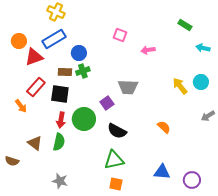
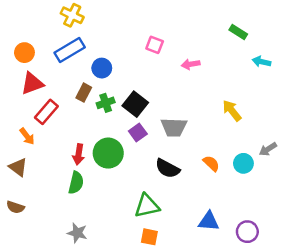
red triangle: (34, 57) -> (32, 83), moved
green cross: (83, 71) -> (106, 103), moved
brown rectangle: (65, 72) -> (84, 93), turned -64
cyan circle: (201, 82) -> (243, 163), moved
gray trapezoid: (128, 87) -> (174, 127), moved
black square: (60, 94) -> (135, 104), moved, turned 30
black semicircle: (117, 131) -> (167, 169), moved
brown triangle: (35, 143) -> (18, 167), moved

